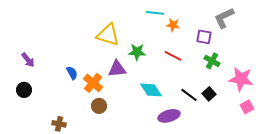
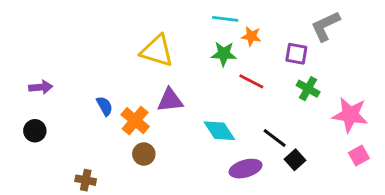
green star: (137, 52) -> (224, 54), moved
purple arrow: (28, 60) -> (41, 87), turned -56
black square: (209, 94) -> (295, 160), moved

